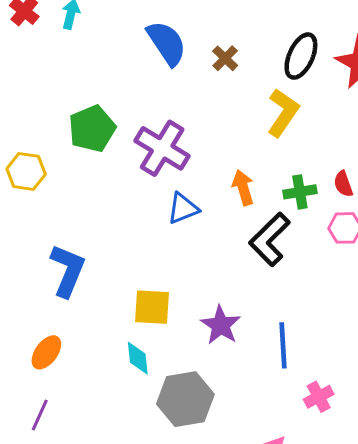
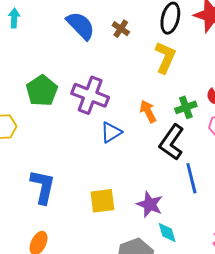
blue line: (283, 345) -> (191, 178), moved
cyan diamond: (138, 358) -> (167, 233), moved

